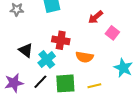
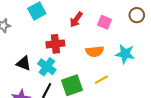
red arrow: (96, 17) -> (76, 20), moved
orange semicircle: (84, 57) -> (95, 51), moved

